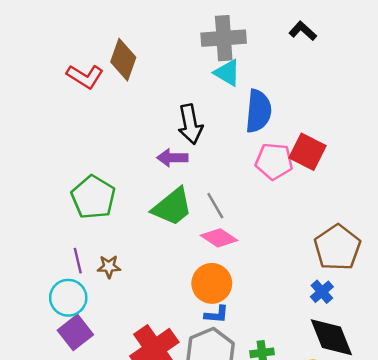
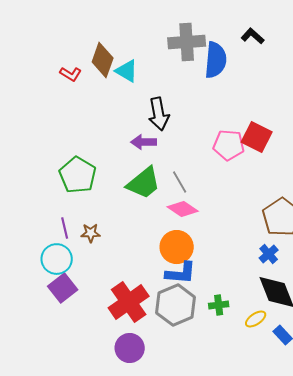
cyan triangle: (227, 73) -> (127, 71), moved
red L-shape: (85, 76) -> (71, 74), size x0.7
blue semicircle: (258, 111) -> (216, 60), moved
blue L-shape: (217, 314) -> (181, 273), size x1.5

